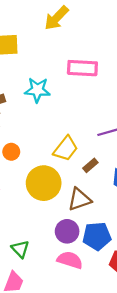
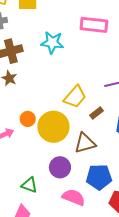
orange circle: (11, 152) -> (28, 119), moved
purple circle: (67, 231) -> (60, 167), moved
green triangle: (20, 249) -> (29, 185), turned -30

